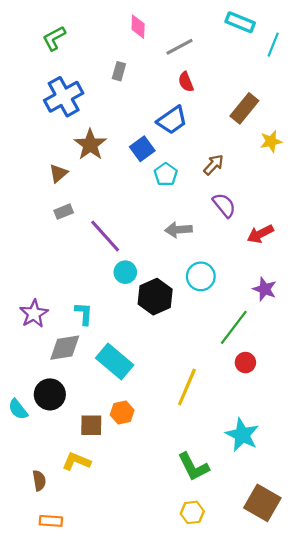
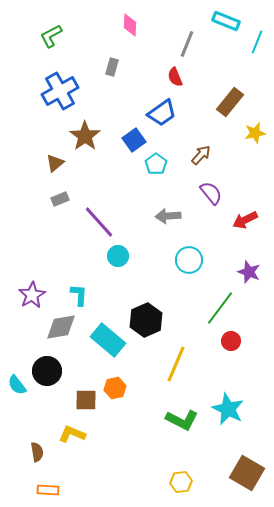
gray line: (180, 47) -> (187, 44), moved, turned -40
black hexagon: (155, 297) -> (146, 320), moved
green L-shape: (193, 467) -> (182, 420), moved, turned -36

